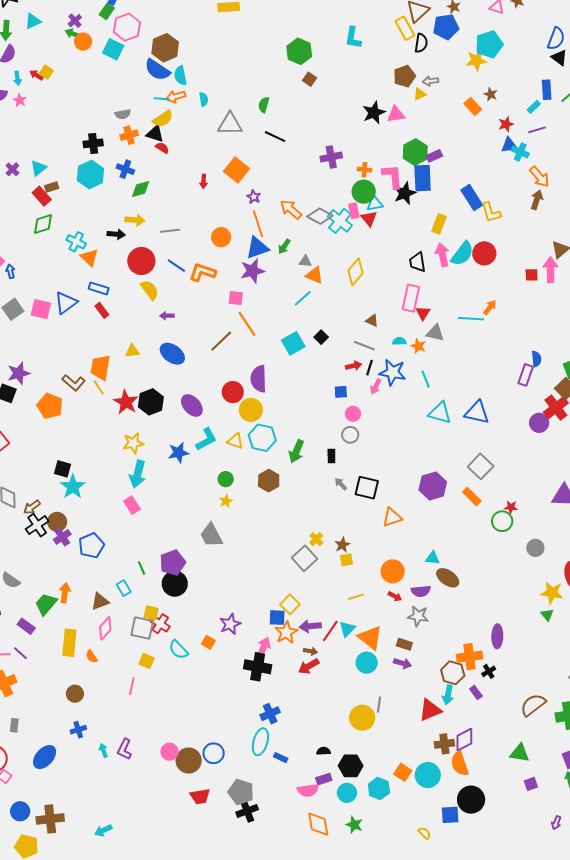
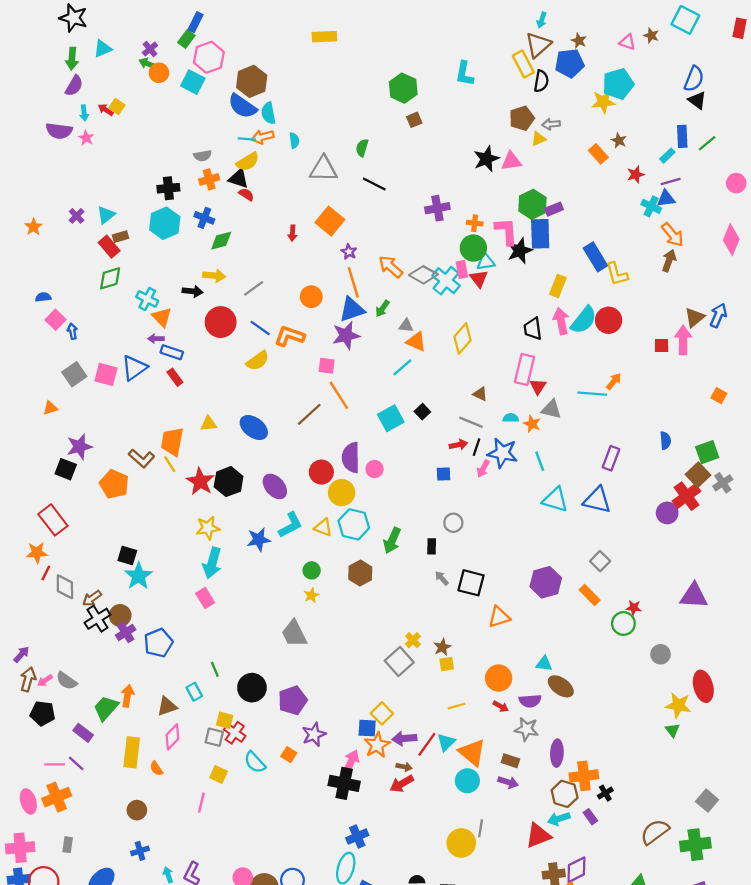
brown square: (309, 79) -> (414, 120), turned 32
blue triangle: (509, 145) -> (666, 198), moved
gray line: (170, 231) -> (254, 288), turned -30
yellow semicircle: (150, 290) -> (258, 361), moved, turned 90
purple arrow: (167, 316) -> (156, 339), moved
purple rectangle: (526, 375) -> (611, 458), moved
pink circle: (353, 414) -> (375, 469), moved
gray square: (481, 466) -> (600, 561), size x0.7
purple pentagon: (173, 563) -> (293, 700), moved
gray square: (142, 628) -> (214, 737), size x0.7
purple ellipse: (497, 636) -> (557, 753), moved
cyan arrow: (448, 695) -> (559, 819), turned 60

